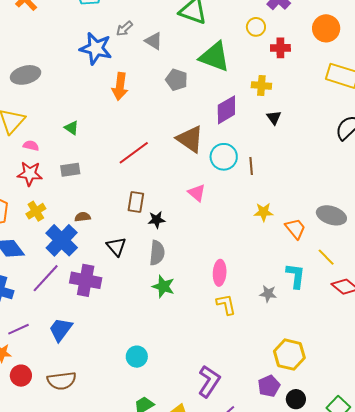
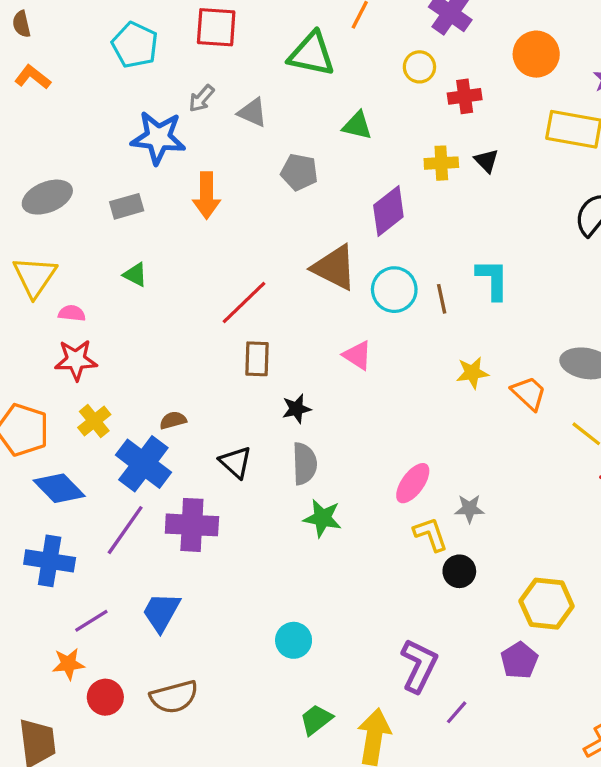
green triangle: (215, 57) -> (357, 126), size x0.6
black triangle: (274, 118) -> (486, 161), moved
gray rectangle: (70, 170) -> (127, 206), moved
brown rectangle: (136, 202) -> (257, 359), moved
pink ellipse: (220, 273) -> (413, 483), turned 40
cyan L-shape: (296, 276) -> (493, 279), moved
gray star: (268, 294) -> (469, 509), moved
black circle: (296, 399) -> (459, 571), moved

